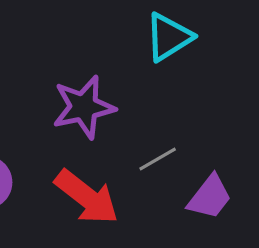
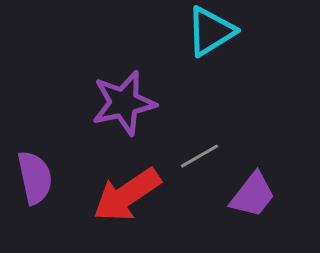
red arrow: (87, 197) -> (127, 195), turned 108

